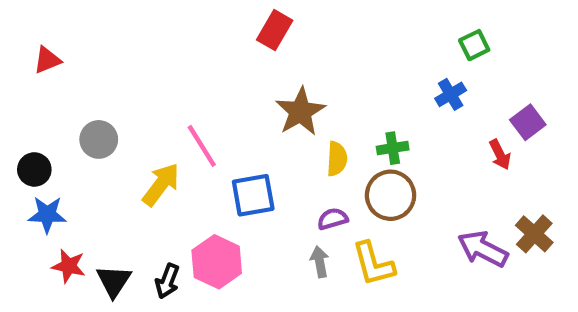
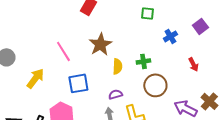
green square: (474, 45) -> (147, 13), moved, turned 32
purple square: (528, 122) -> (200, 26), moved
pink line: (202, 146) -> (63, 51), moved
brown circle: (391, 195) -> (155, 85), moved

